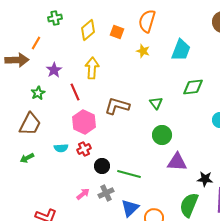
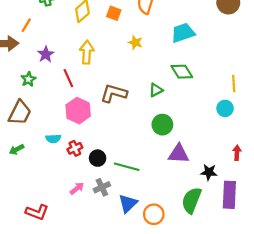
cyan trapezoid: (181, 50) -> (183, 33), turned -130
yellow star: (143, 51) -> (135, 42), moved
green diamond: (193, 87) -> (182, 72), moved, turned 65
green triangle: (156, 103) -> (156, 90), turned 40
red cross: (84, 149) -> (75, 148), moved

